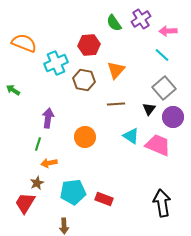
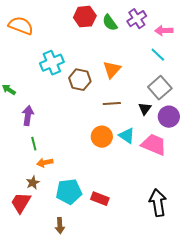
orange semicircle: (24, 43) -> (21, 26), moved
red hexagon: (89, 45) -> (85, 17), moved
purple arrow: (48, 118) -> (28, 116), moved
orange circle: (85, 137) -> (102, 137), moved
green line: (38, 144) -> (34, 144), turned -32

